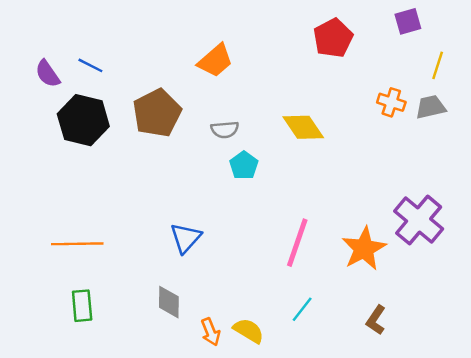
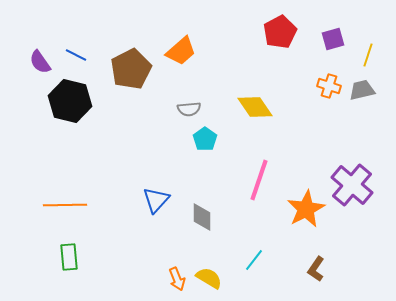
purple square: (408, 21) -> (333, 39), moved
brown pentagon: (157, 113) -> (131, 69), moved
pink line: (297, 243) -> (259, 180), moved
gray diamond: (169, 302) -> (202, 217), moved

